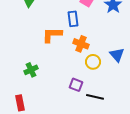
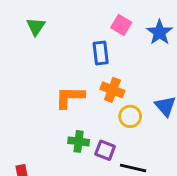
orange L-shape: (52, 35) -> (70, 97), moved
green cross: (31, 70) -> (79, 141), moved, turned 32

